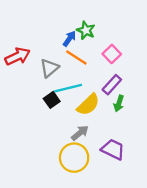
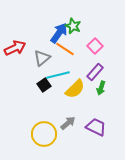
blue arrow: (69, 39) -> (59, 33), size x1.5
gray arrow: (80, 133) -> (68, 123), moved
yellow circle: (74, 158) -> (44, 134), moved

